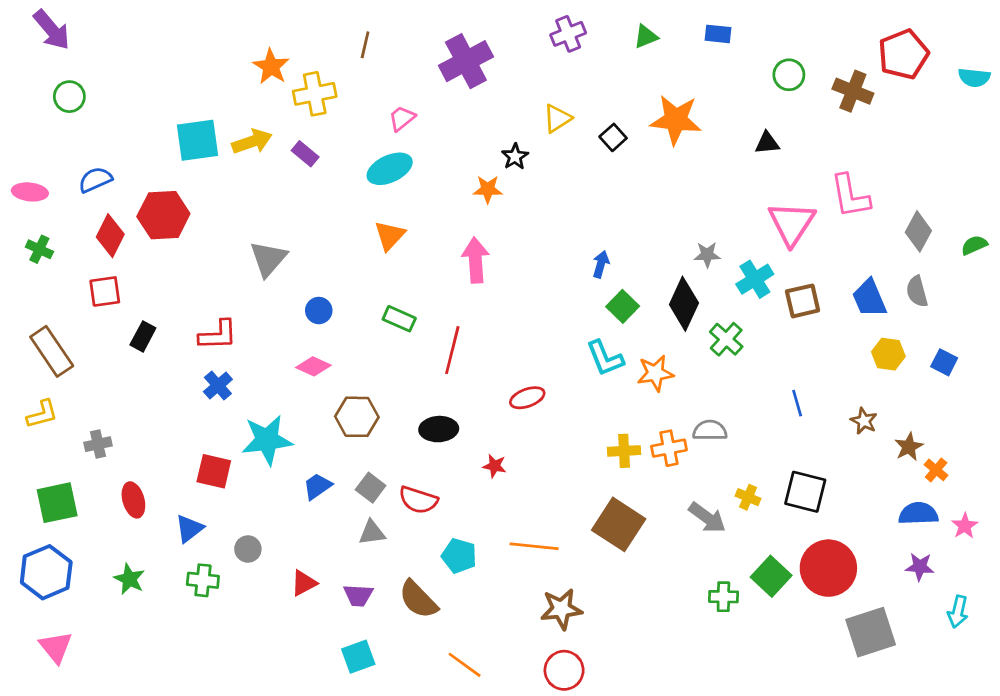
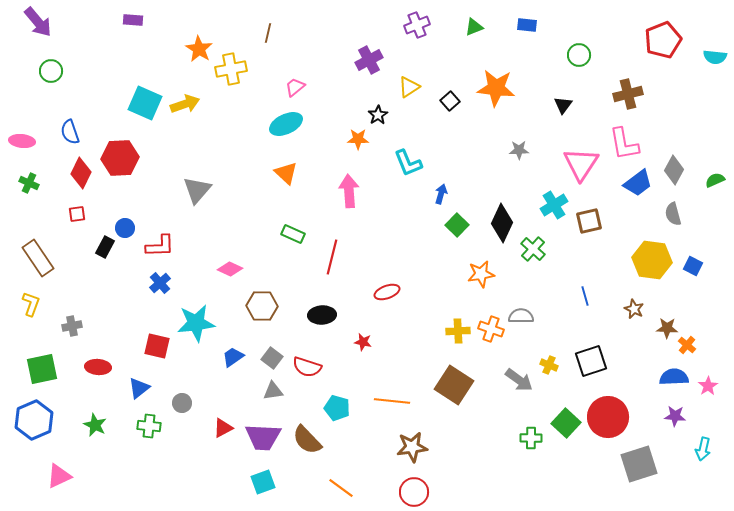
purple cross: (466, 61) -> (369, 60), moved, size x0.7
brown cross: (853, 91) -> (628, 94), moved, turned -36
cyan square: (197, 140) -> (145, 103), turned 32
black triangle: (767, 143) -> (563, 105), turned -48
purple rectangle: (305, 154) -> (133, 20), moved, turned -36
blue semicircle: (95, 180) -> (70, 132), turned -85
orange triangle: (390, 236) -> (286, 173), turned -30
gray star: (707, 255) -> (519, 150), moved
red square: (105, 291) -> (77, 214), size x0.7
blue trapezoid: (869, 298) -> (638, 183), moved, turned -104
blue circle: (319, 311) -> (125, 228), moved
yellow hexagon: (888, 354) -> (652, 260), size x1.6
cyan L-shape: (605, 358) -> (408, 163), moved
yellow L-shape: (42, 414) -> (31, 304), turned -55
brown star: (909, 447) -> (667, 328), turned 30
orange cross: (669, 448) -> (491, 329), turned 30
black square: (805, 492) -> (591, 361), turned -32
red ellipse: (133, 500) -> (98, 367), turned -70
purple trapezoid: (358, 595) -> (263, 437), size x1.6
pink triangle: (56, 647) -> (59, 476), moved, turned 44

